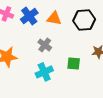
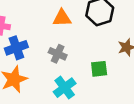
blue cross: (29, 16) -> (16, 48), moved, turned 30

